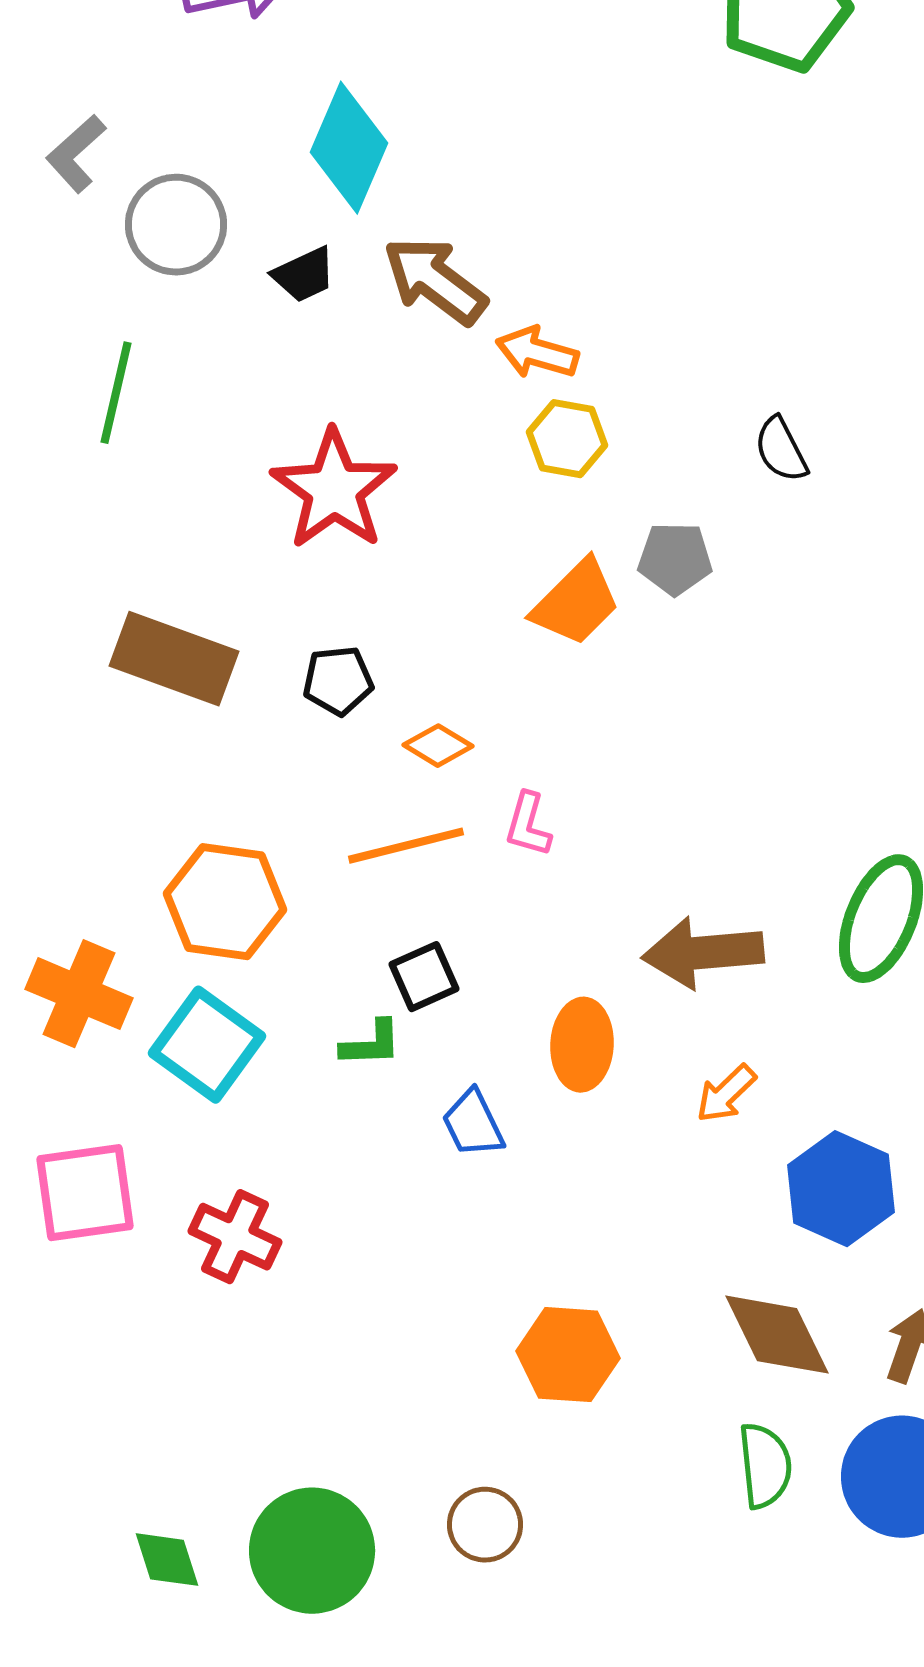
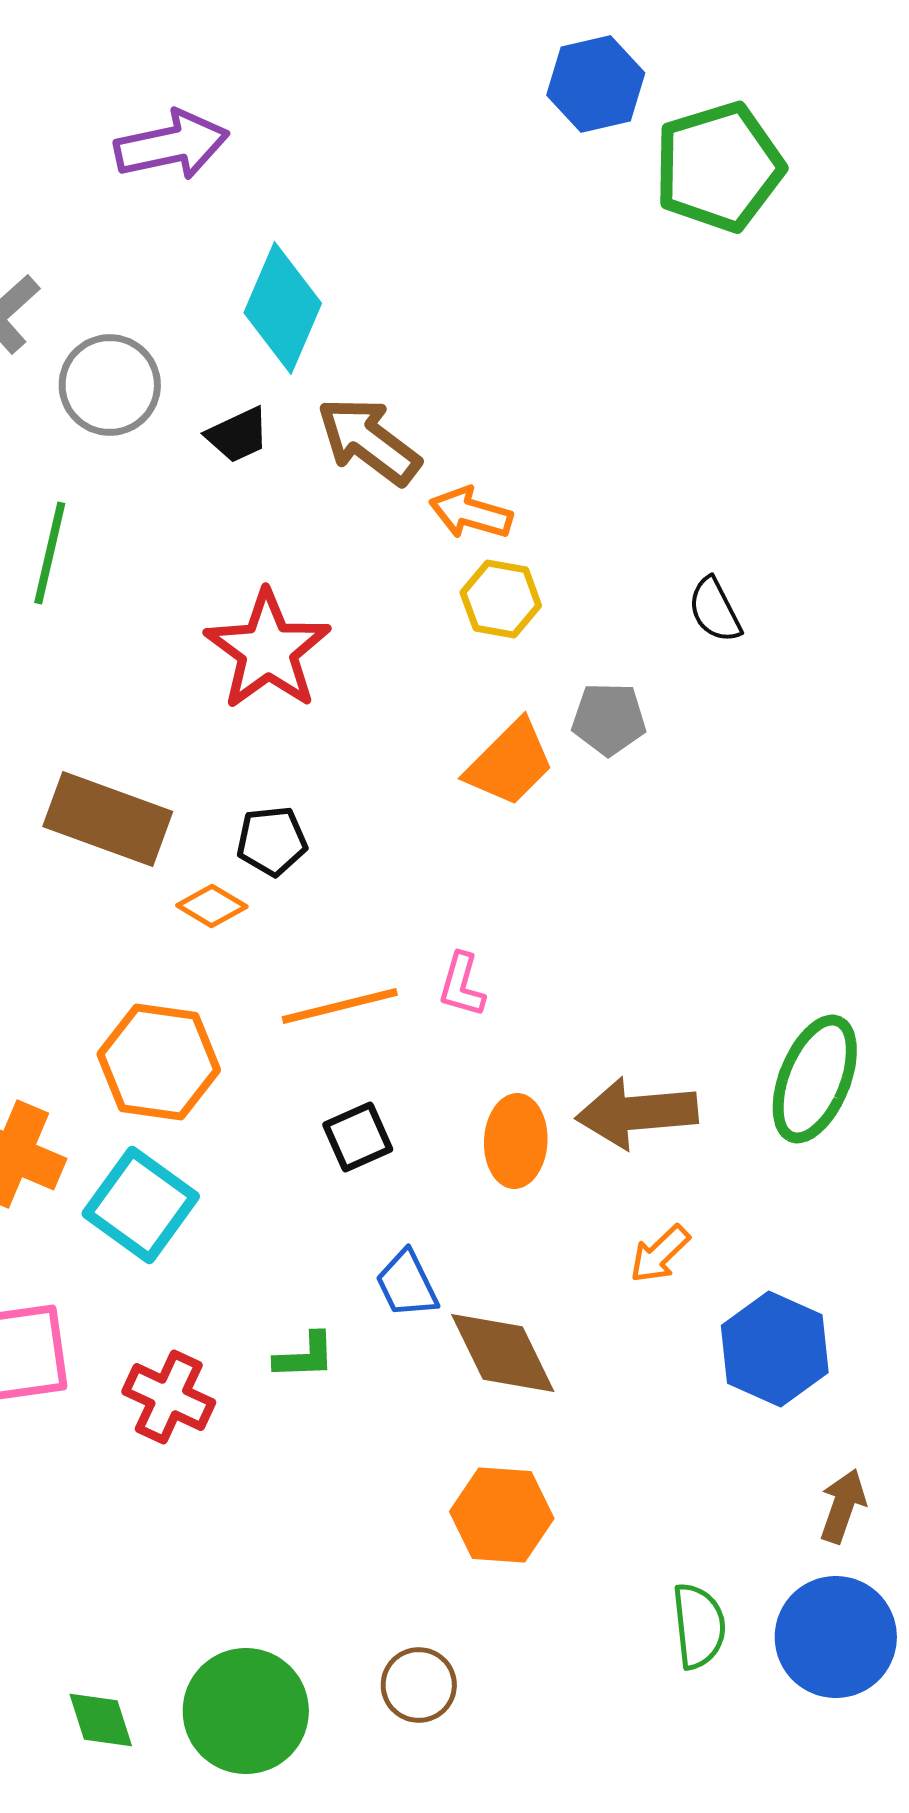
orange diamond: (438, 746) -> (212, 906), moved
green L-shape: (371, 1044) -> (305, 1356), moved
orange ellipse: (582, 1045) -> (516, 1141), moved
brown diamond: (777, 1335) -> (503, 1353), moved

